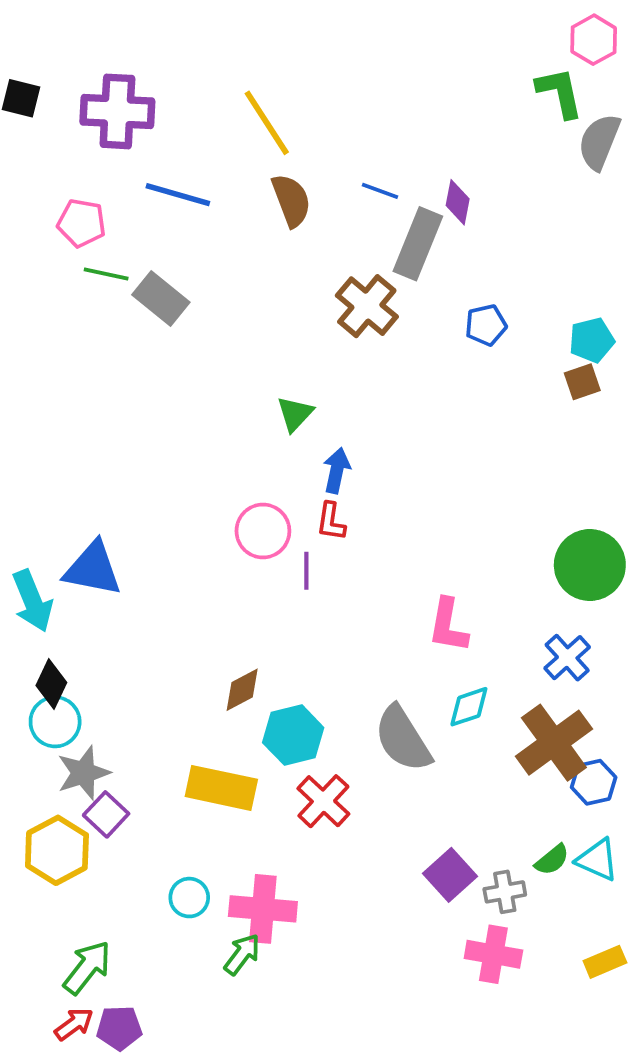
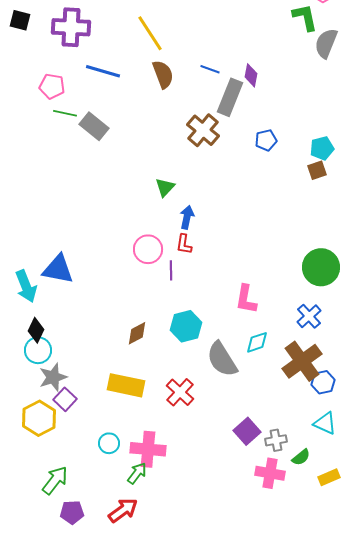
cyan hexagon: (293, 735) -> (186, 326), moved
green semicircle: (552, 860) -> (301, 457), moved
red arrow: (74, 1024) -> (123, 510), moved, size x1.4

